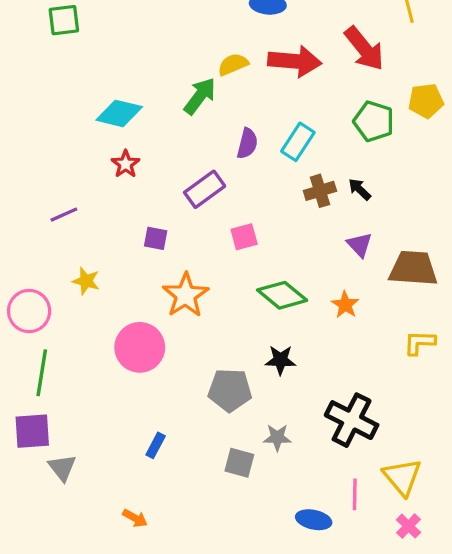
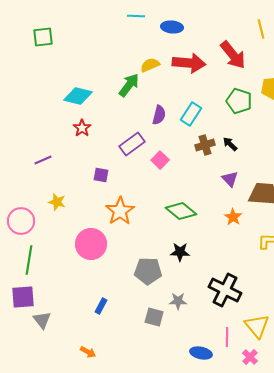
pink square: (244, 237) -> (160, 160), moved, turned -30
orange star: (345, 305) -> (233, 217), moved
pink cross: (408, 526) -> (250, 357), moved

